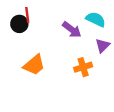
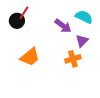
red line: (27, 15) -> (24, 13), turned 40
purple triangle: (102, 46) -> (82, 41), moved

